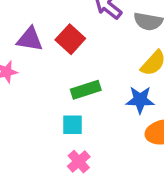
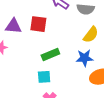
red square: (70, 39) -> (38, 24), turned -30

